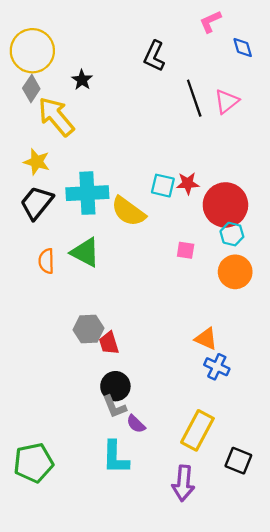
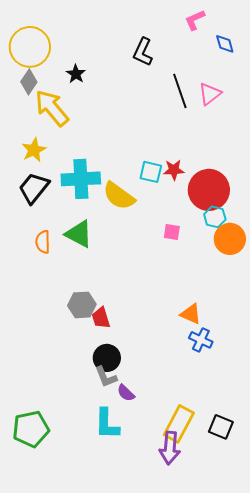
yellow star: (37, 162) -> (34, 150), turned 30
orange circle: (235, 272) -> (230, 239), moved
yellow rectangle: (197, 430) -> (179, 424), moved

